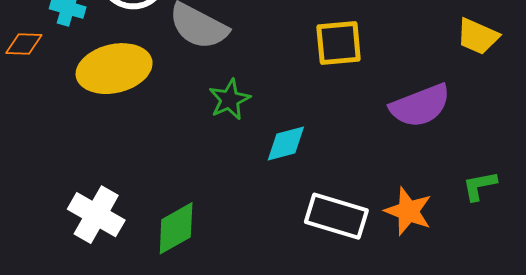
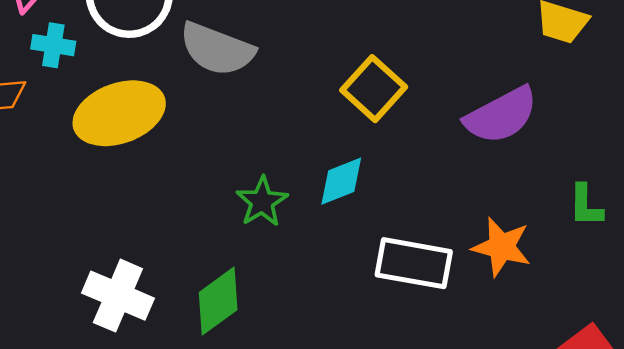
yellow square: (339, 43) -> (374, 89), moved, turned -36
green star: (230, 99) -> (262, 202), moved
green L-shape: (480, 186) -> (586, 206), turned -72

